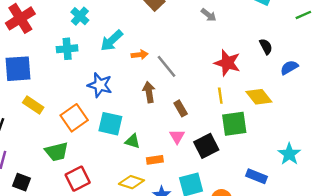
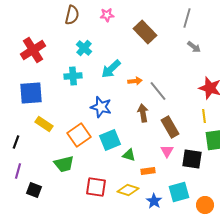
brown rectangle: (181, 108) -> (170, 127), size x1.5
cyan square: (110, 124) -> (110, 140), turned -35
black square: (206, 146) -> (192, 159), turned 35
red square: (78, 179) -> (96, 187), moved, turned 35

